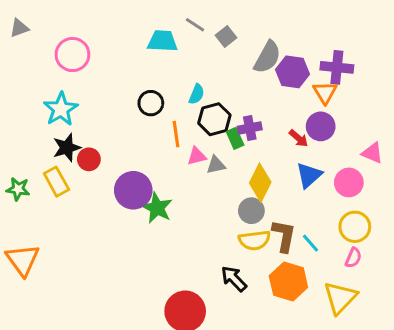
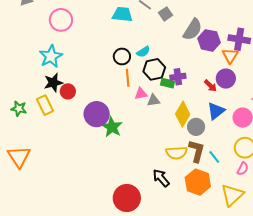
cyan semicircle: (197, 94) -> (143, 52), turned 32
black circle: (151, 103) -> (122, 56), moved
green rectangle: (235, 138) -> (167, 83), turned -56
gray circle: (251, 211) -> (196, 127), moved

